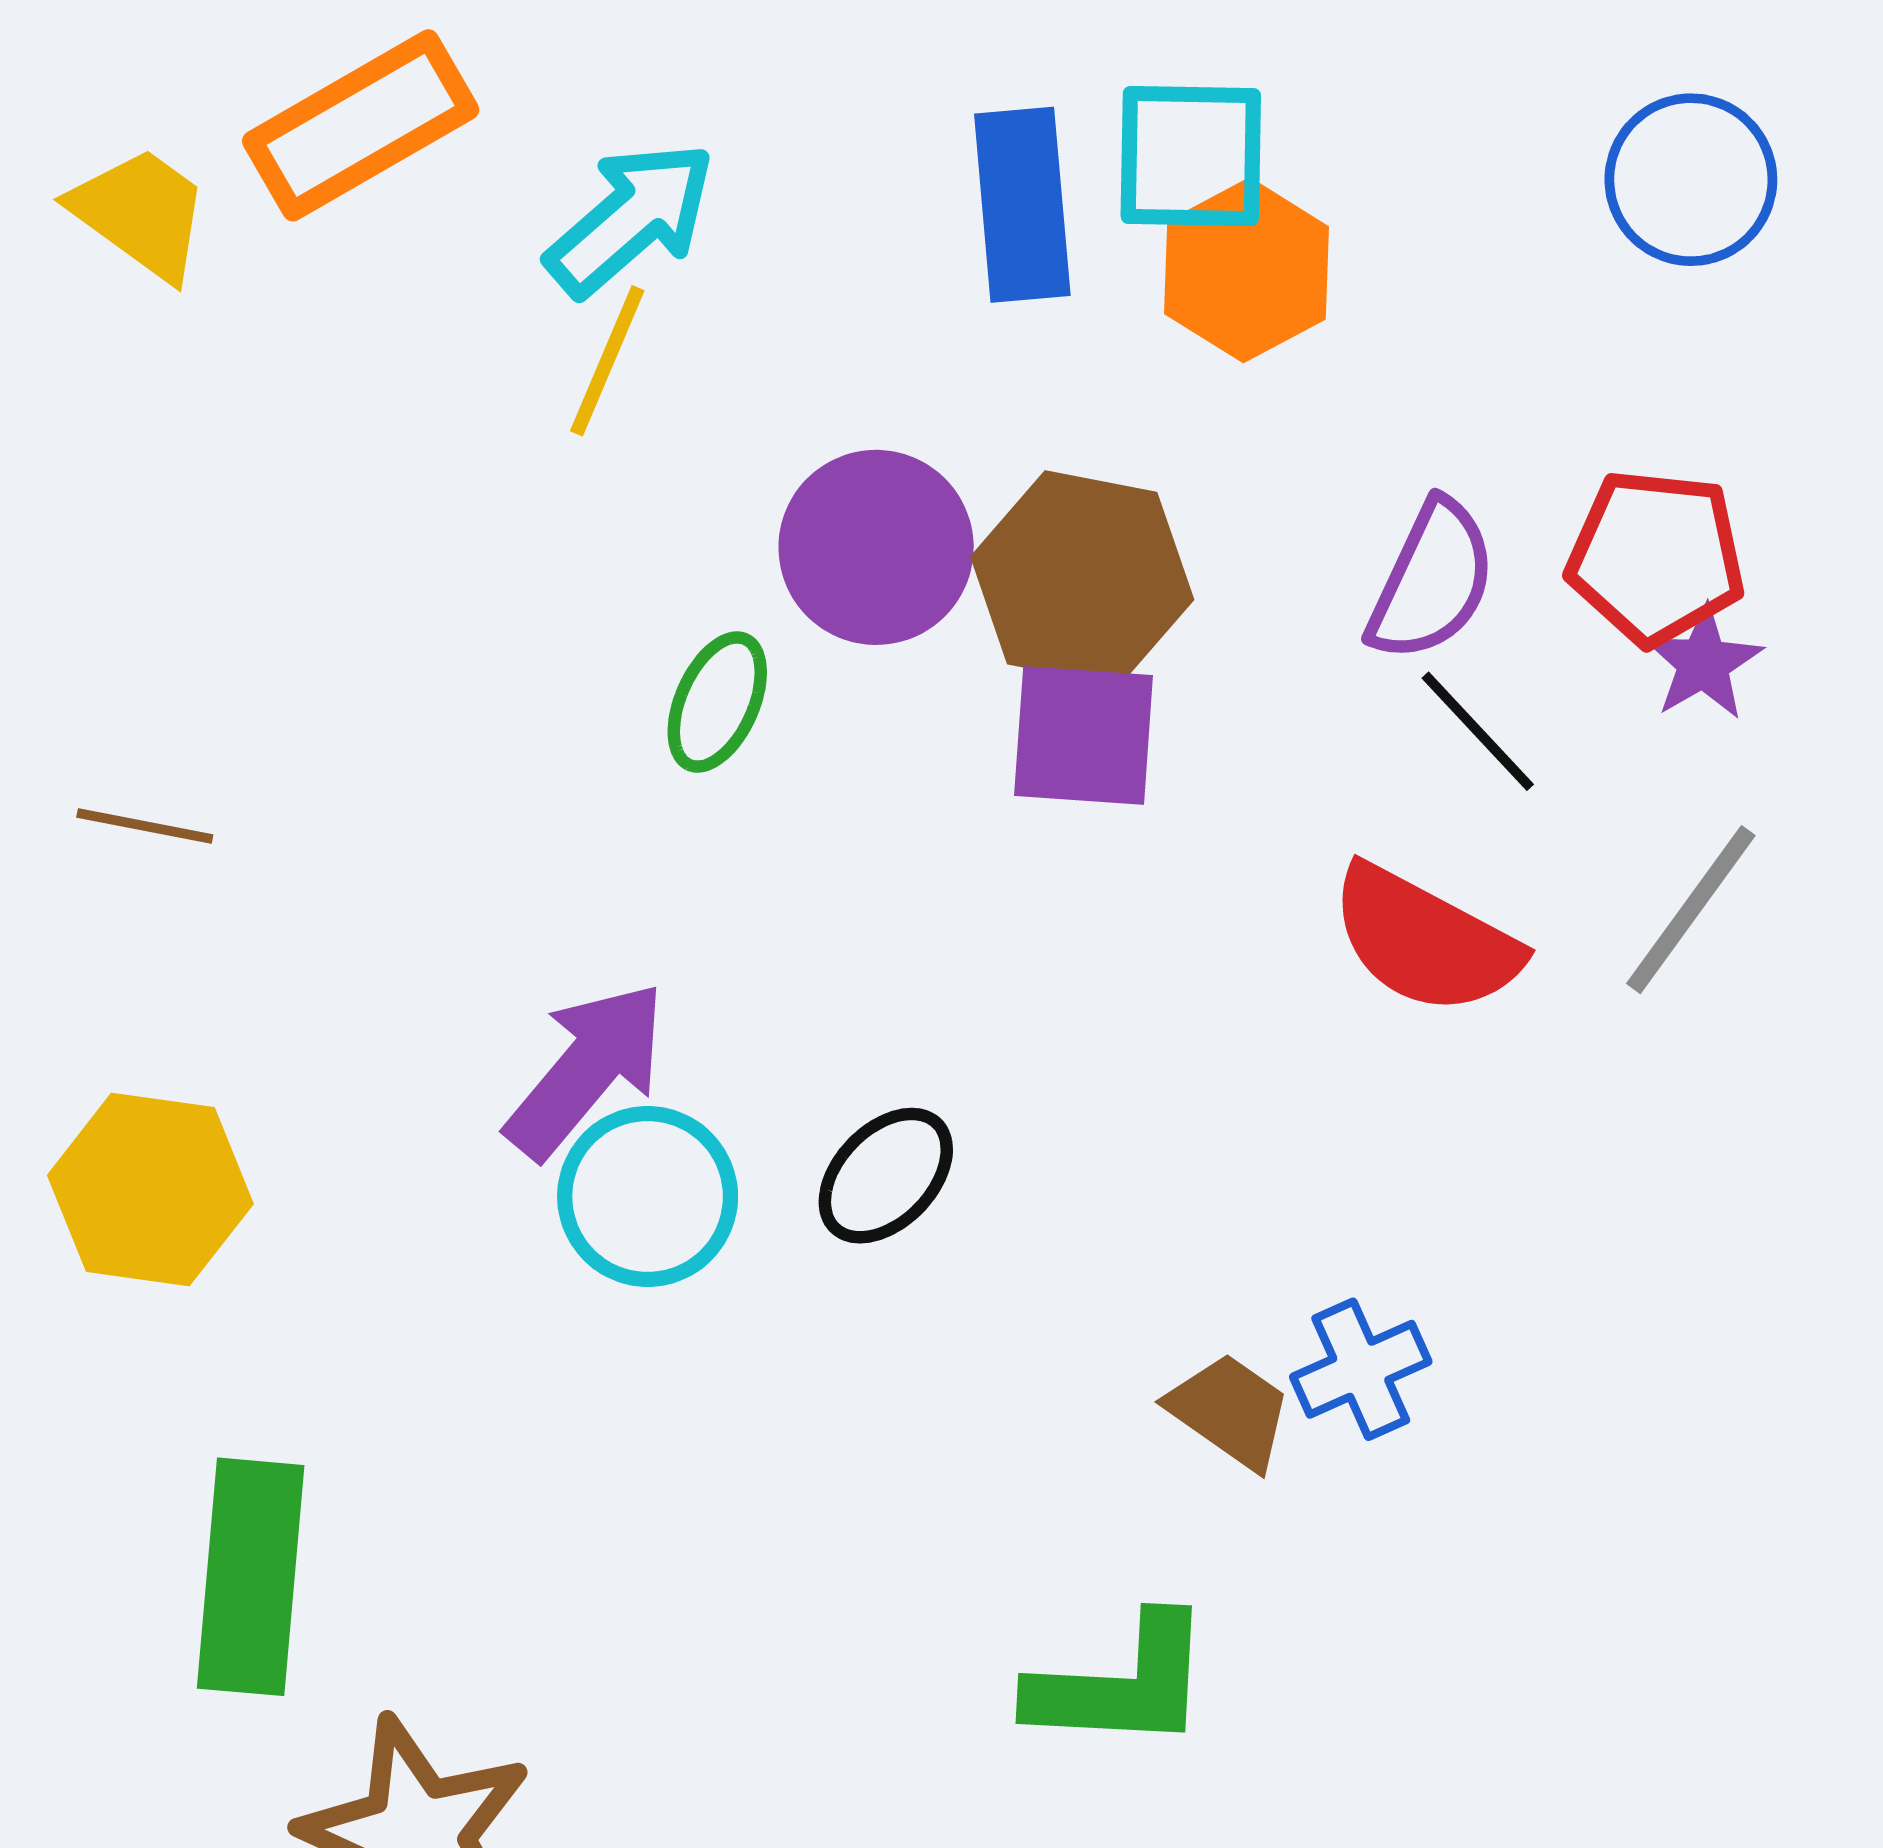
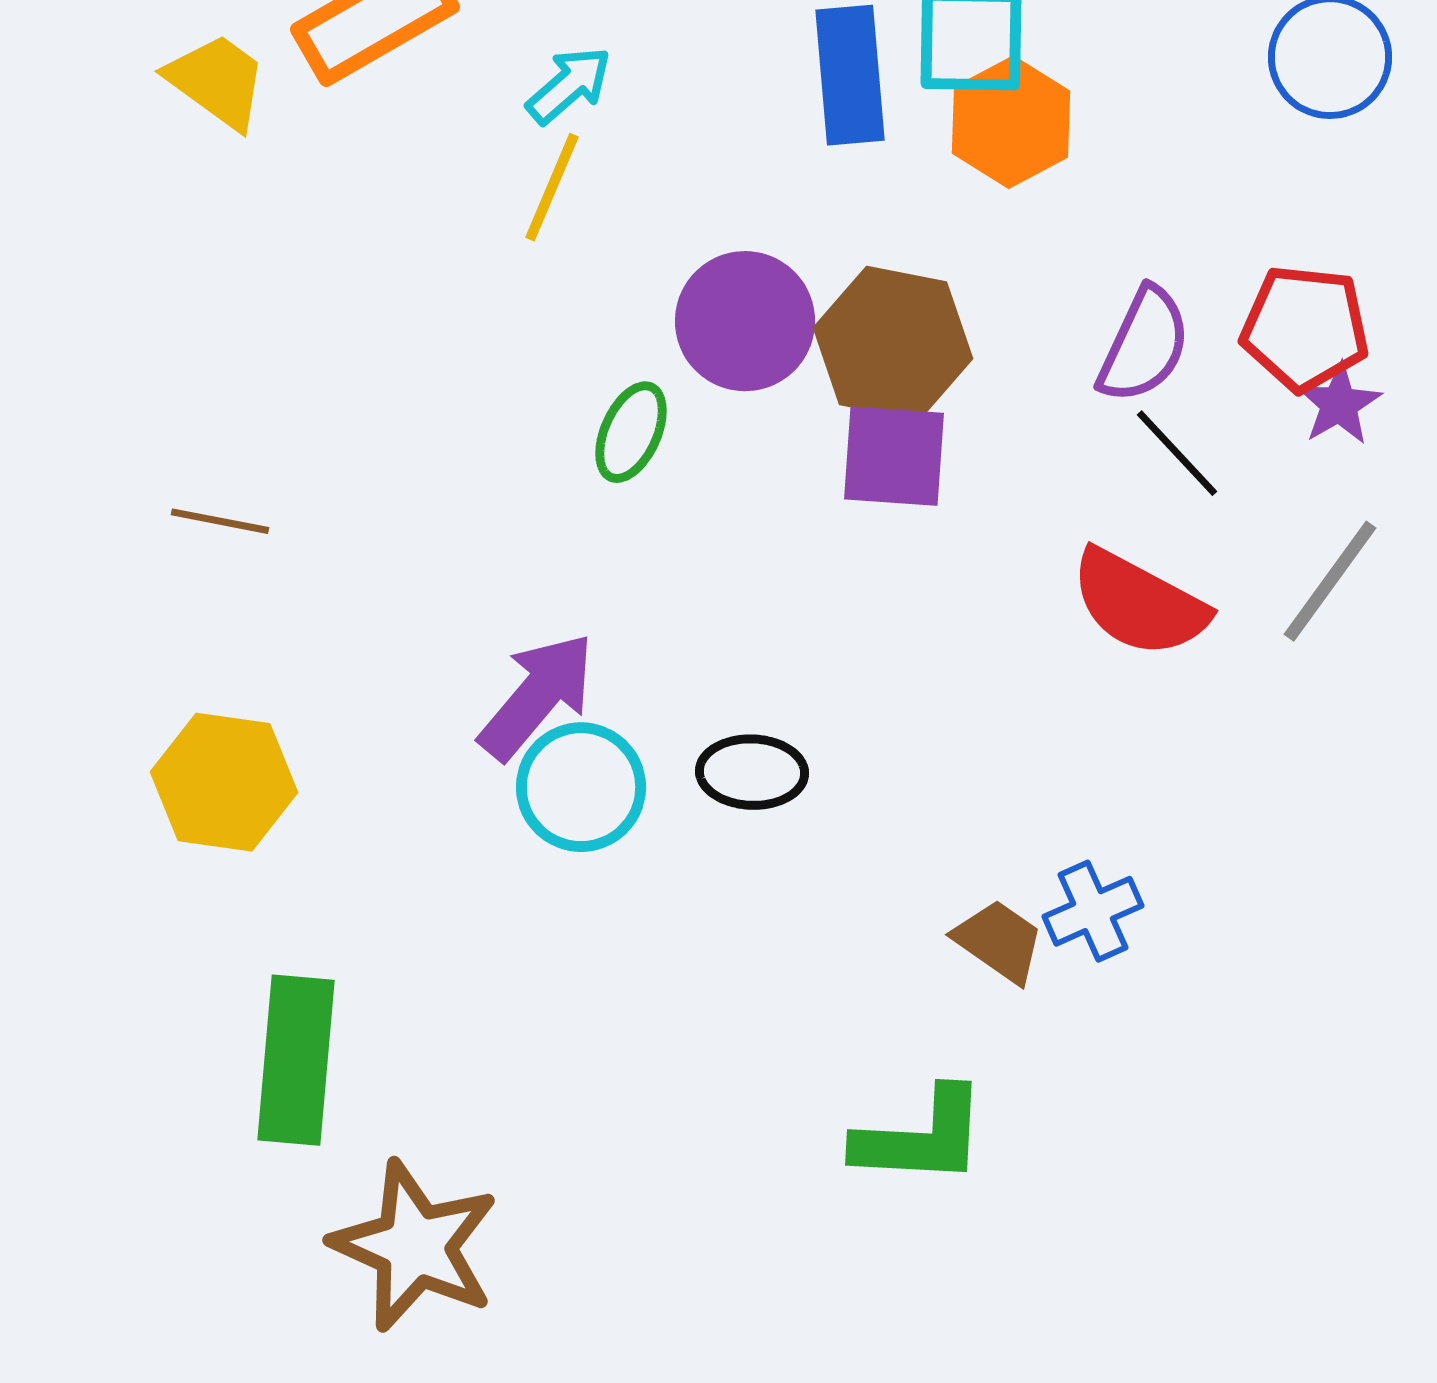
cyan arrow: (631, 219) -> (569, 85), size x0.7
black ellipse: (886, 1176) -> (752, 772), turned 48

